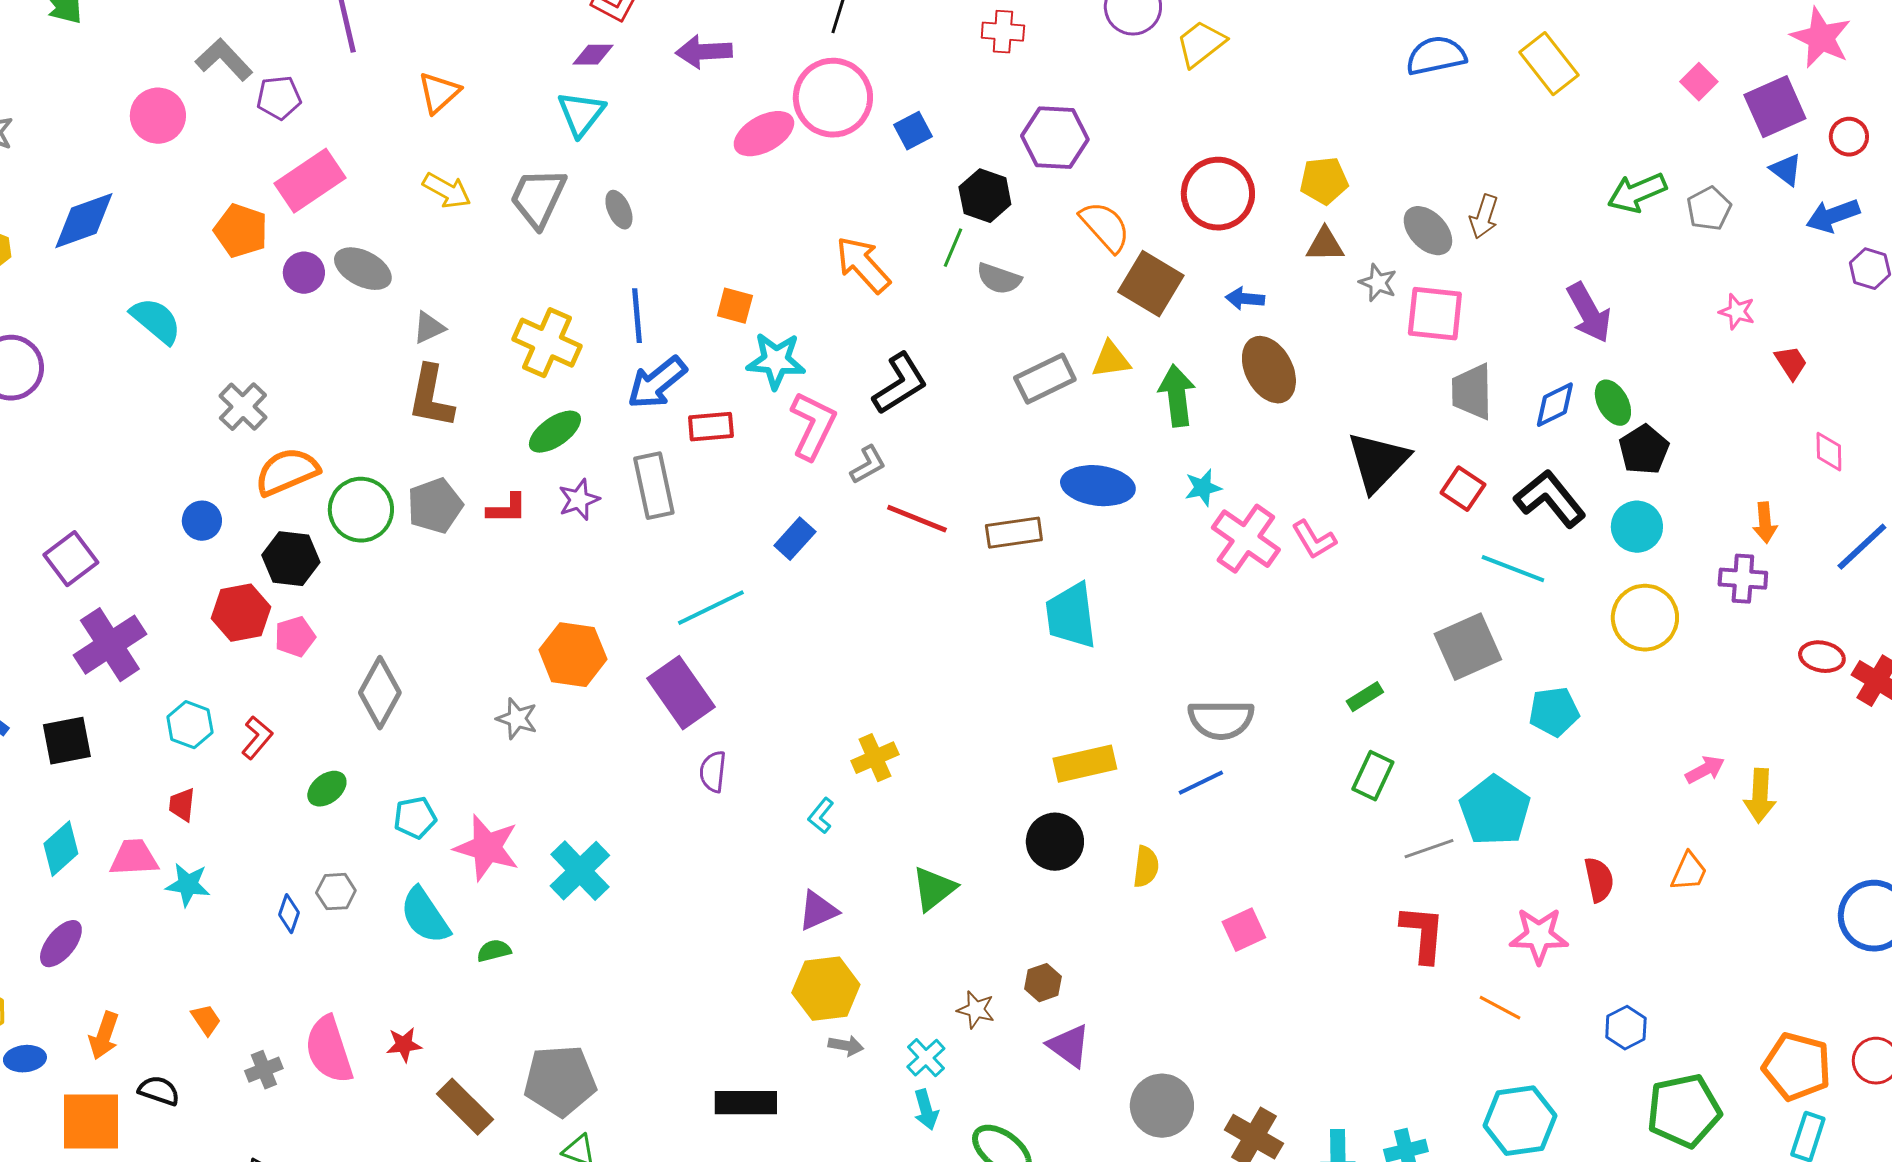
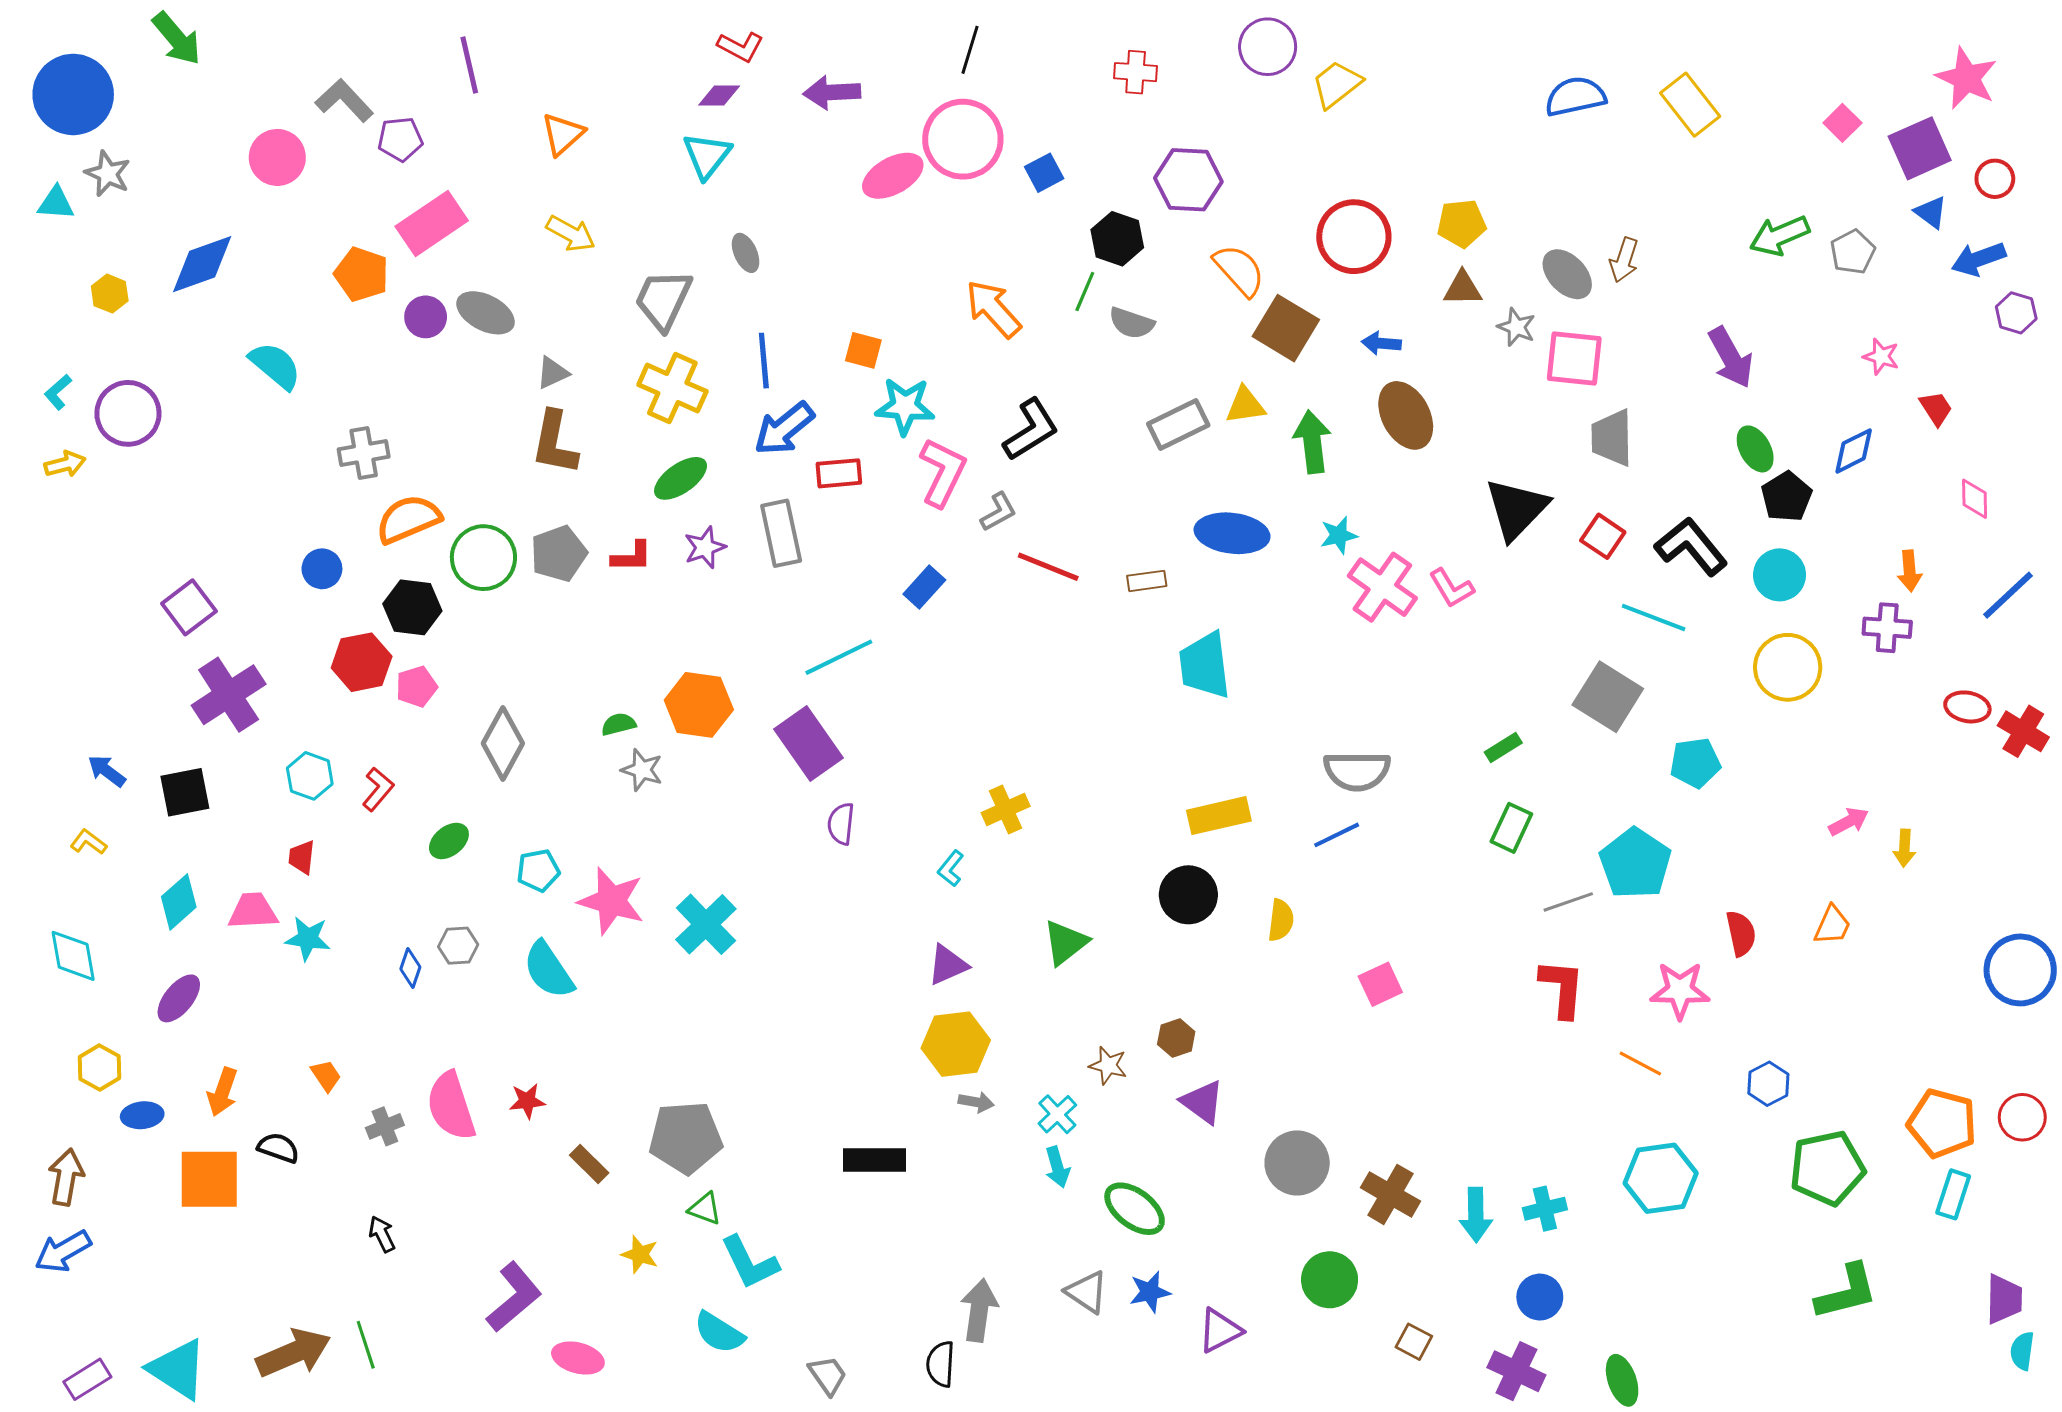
gray trapezoid: (538, 198) -> (663, 300), moved
blue diamond: (1555, 405) -> (1854, 451), moved
gray cross: (243, 407) -> (364, 453), turned 36
brown rectangle: (1014, 533) -> (1147, 581), size x0.7
gray square: (1468, 647) -> (1608, 697), turned -34
yellow arrow: (1760, 796) -> (1904, 848), size x0.7
green semicircle: (494, 951) -> (619, 724), moved
brown rectangle: (465, 1107) -> (589, 1164), size x0.7

